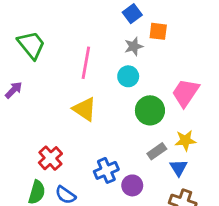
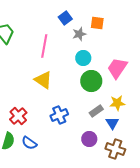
blue square: (132, 14) -> (65, 18), moved
cyan circle: (128, 76) -> (83, 58), moved
blue cross: (106, 170) -> (59, 115), moved
purple circle: (132, 185) -> (89, 139), moved

